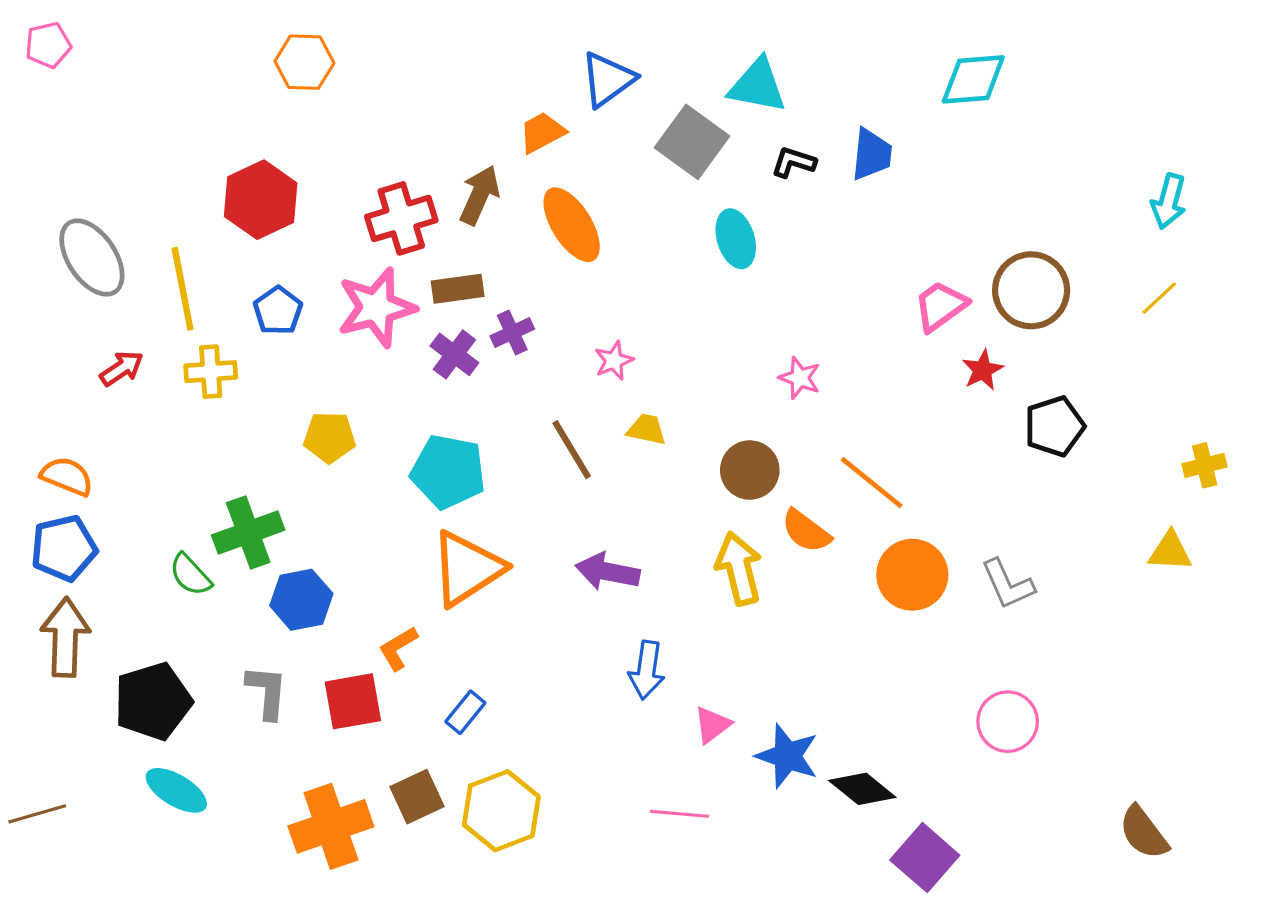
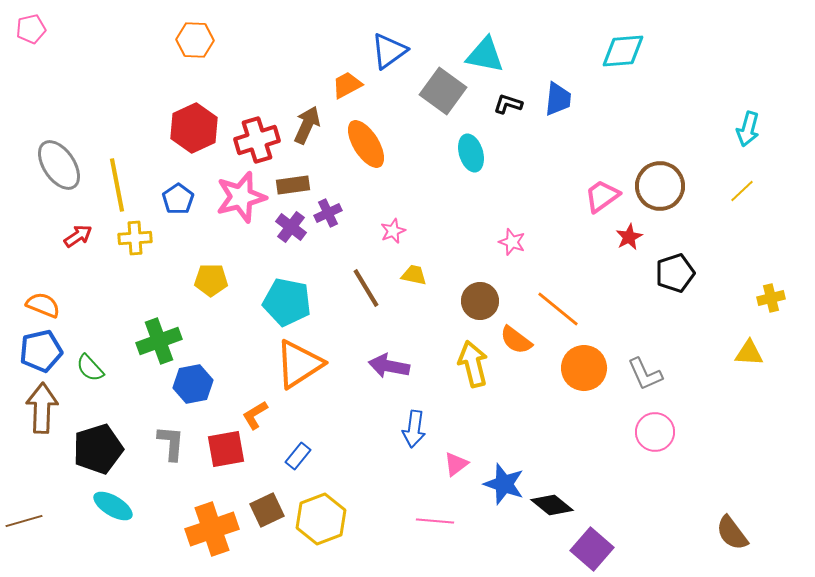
red hexagon: (261, 200) -> (194, 128), moved
green semicircle: (190, 575) -> (90, 368), moved
pink circle: (1008, 722) -> (655, 432), moved

